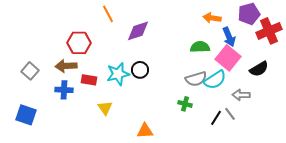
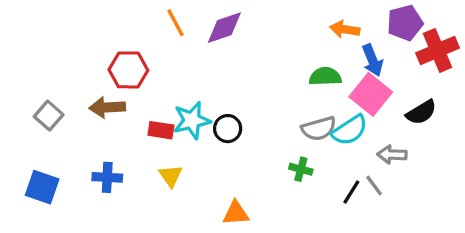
purple diamond: (138, 31) -> (224, 28), moved
black circle: (140, 70) -> (228, 129), moved
red rectangle: (89, 80) -> (161, 130), moved
blue cross: (64, 90) -> (107, 177), moved

